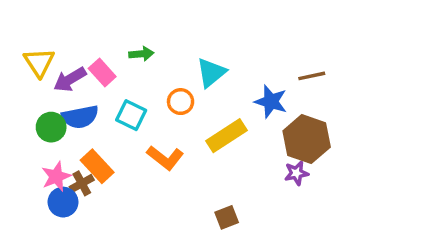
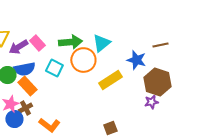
green arrow: (141, 54) -> (70, 42), moved, size x1.6
orange circle: (181, 102) -> (83, 60), size x1.6
orange L-shape: (165, 158) -> (49, 125), moved
orange rectangle: (97, 166) -> (27, 86), moved

